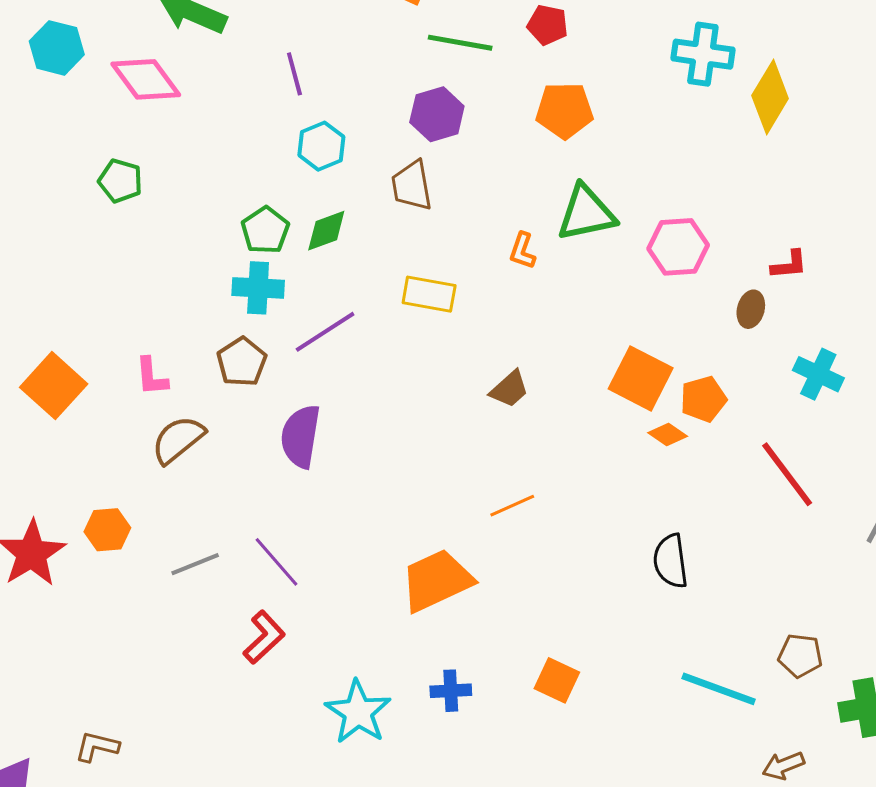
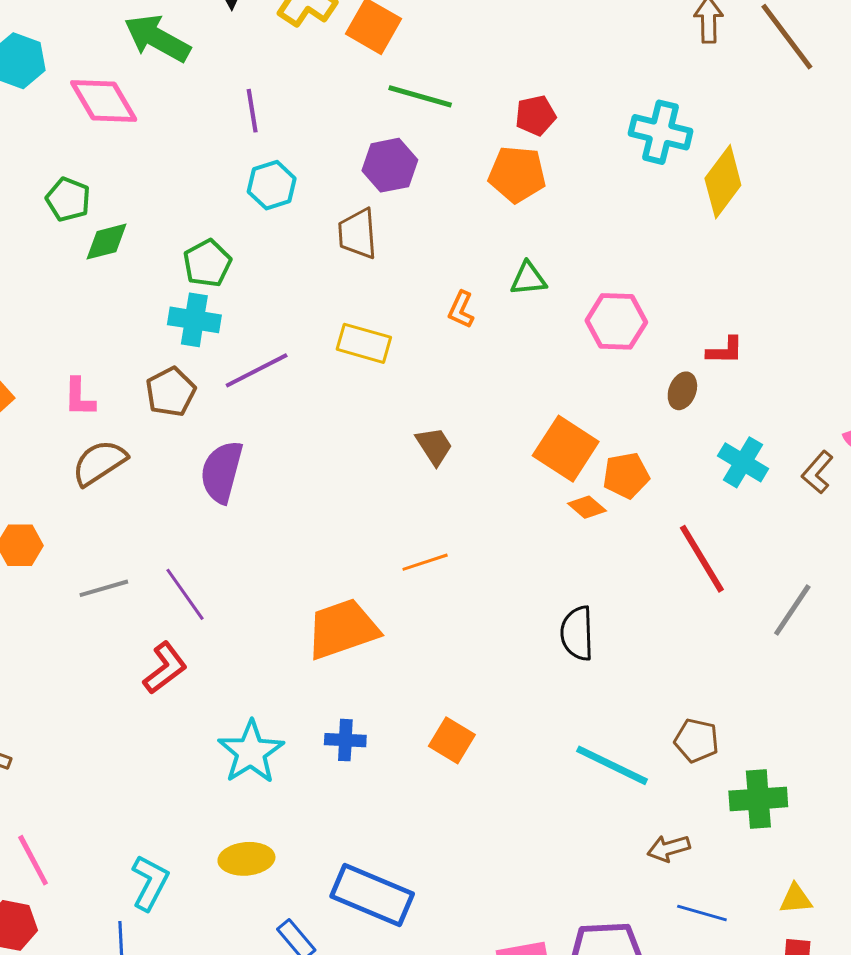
red pentagon: (548, 25) -> (536, 115), moved, turned -30
green triangle: (586, 213) -> (528, 279), size x0.6
green diamond: (326, 231) -> (106, 242), moved
brown trapezoid: (509, 389) -> (434, 446), turned -87

